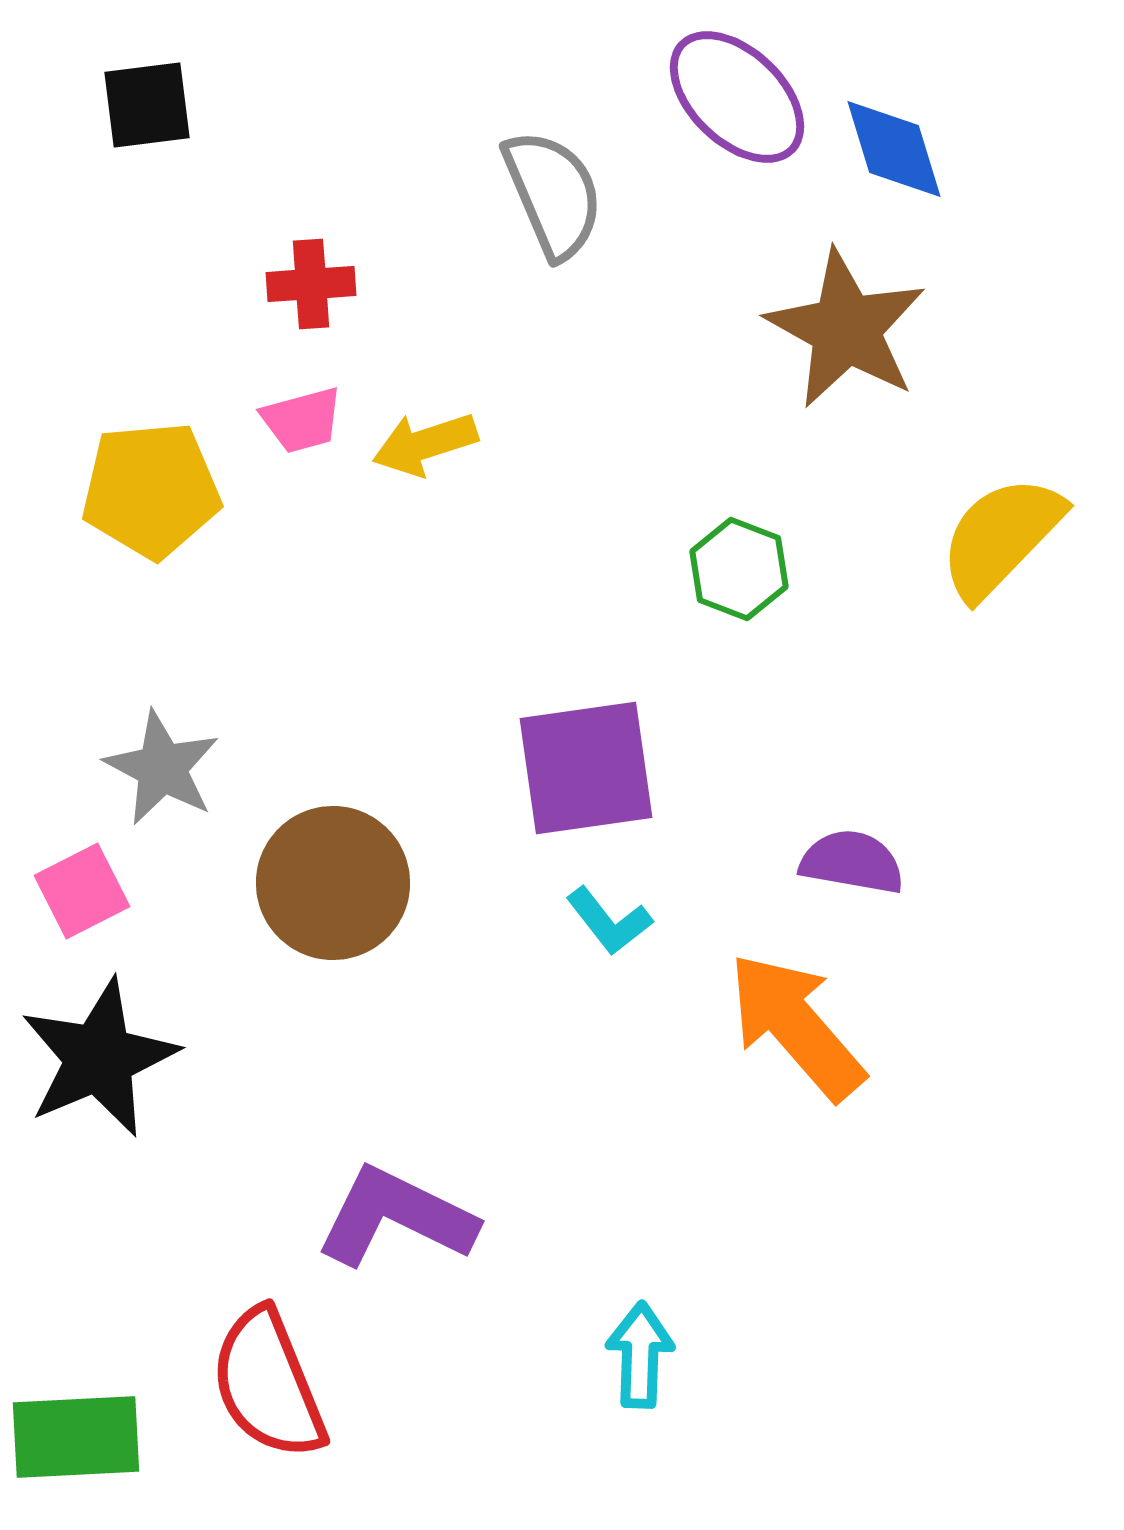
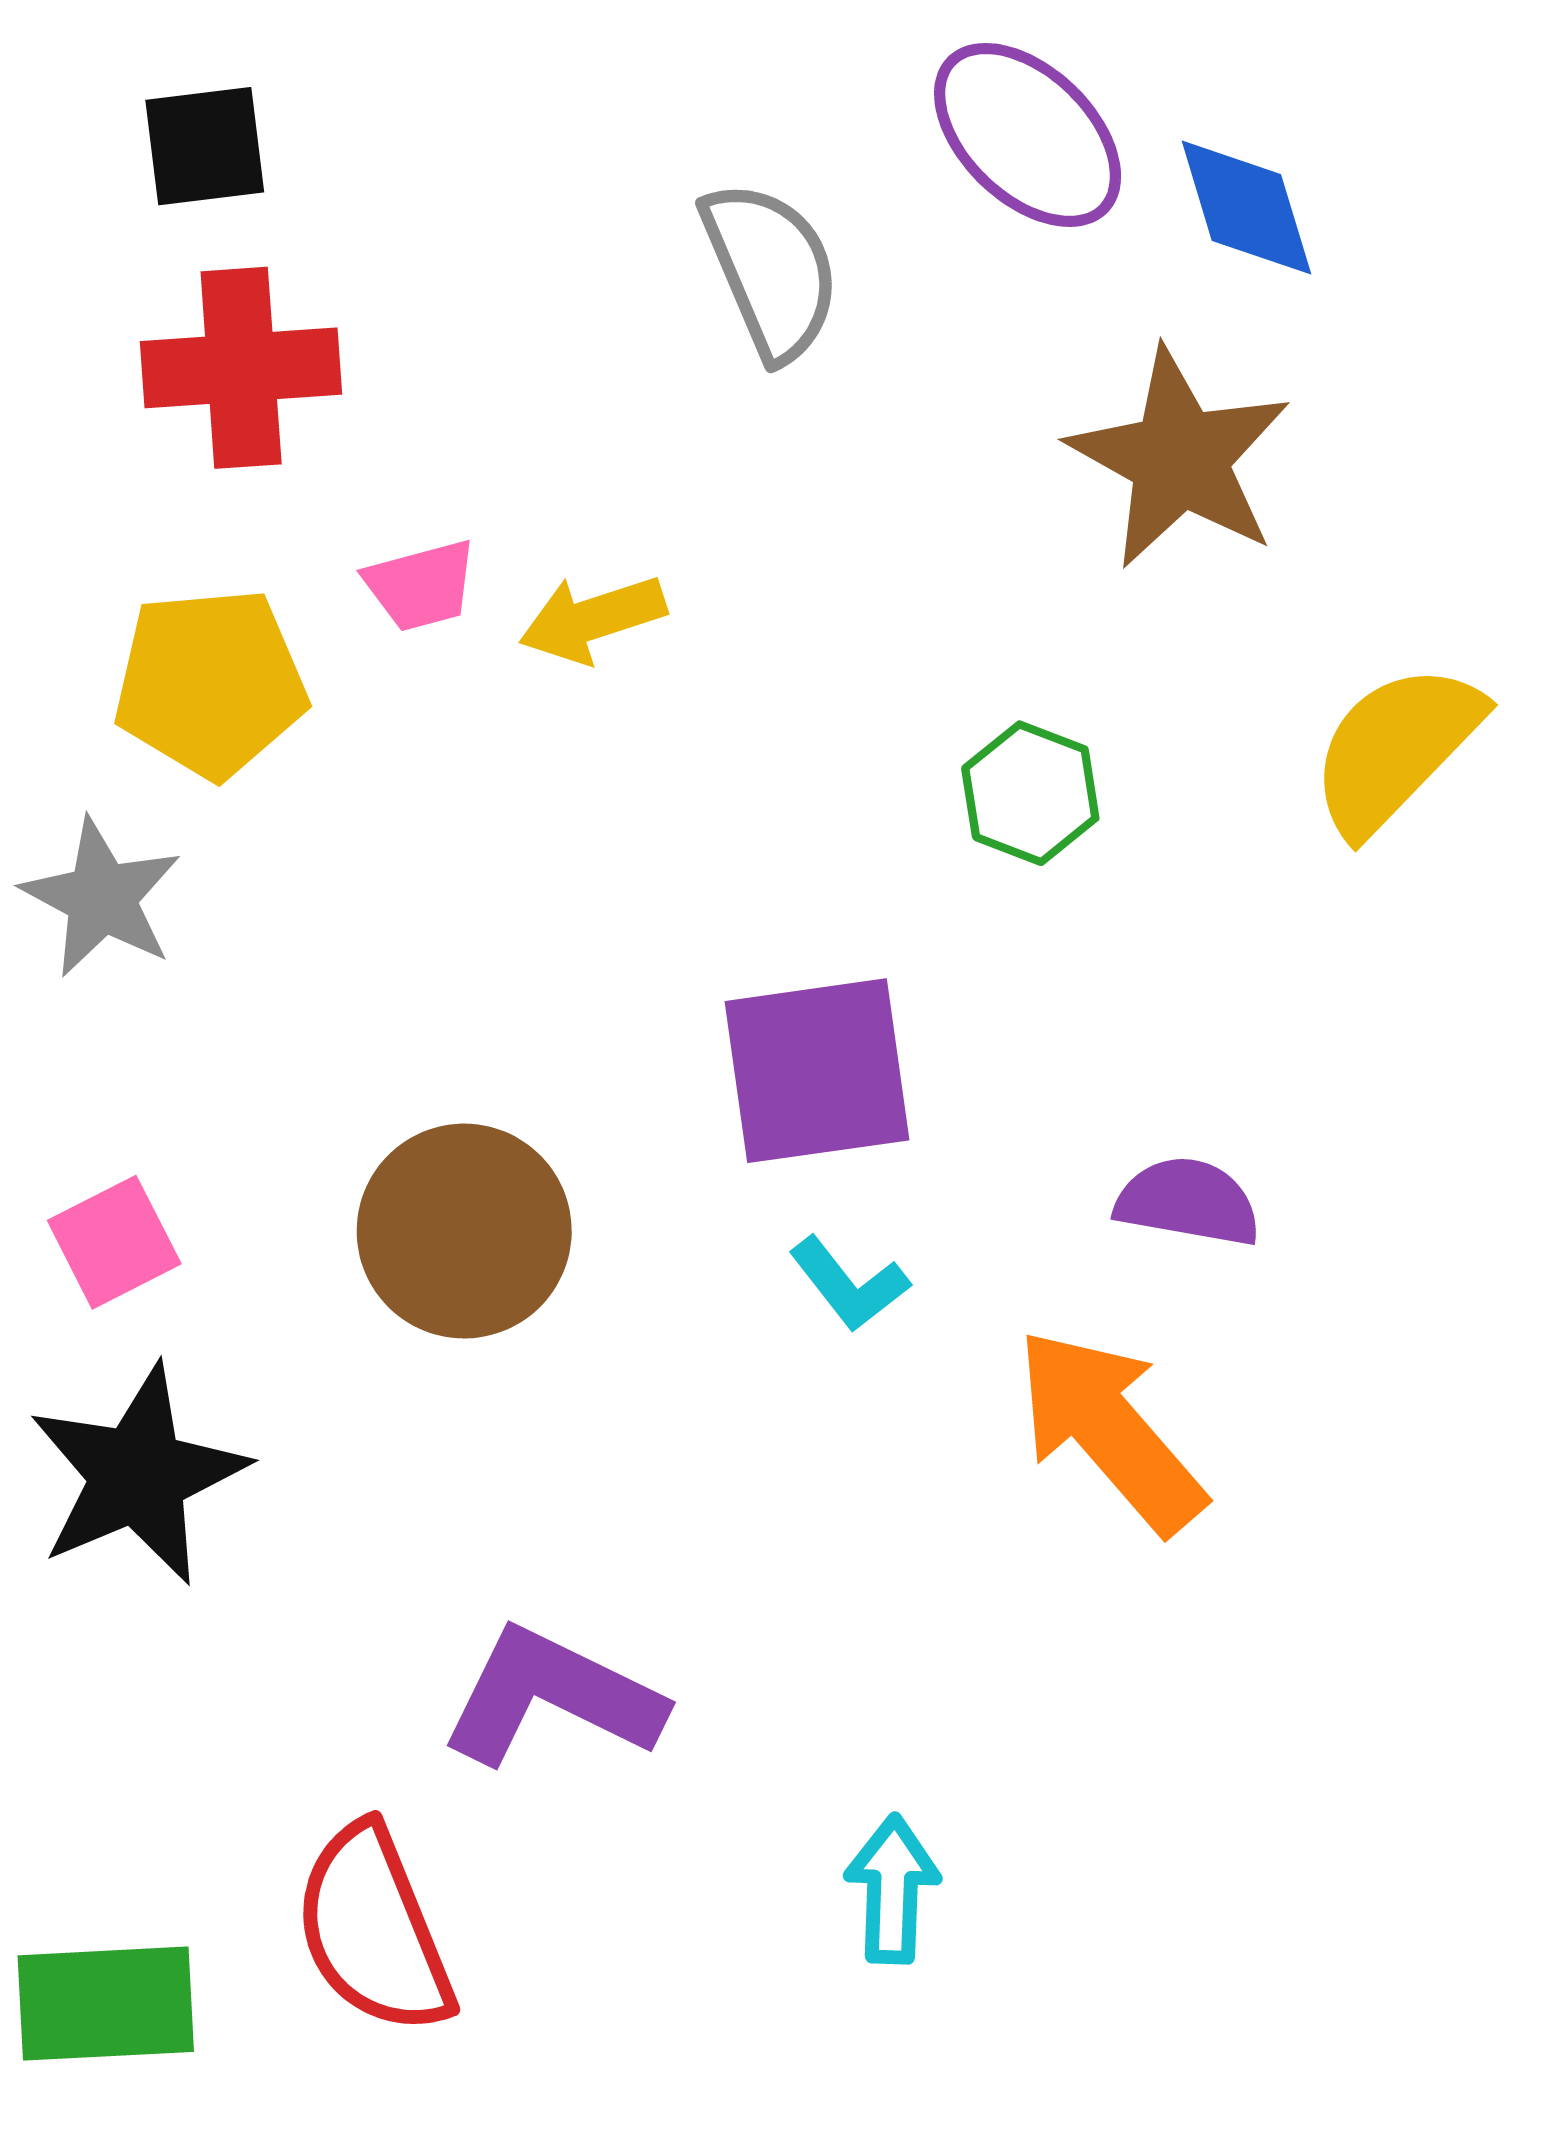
red cross: (311, 284) -> (241, 368), moved, size x1.6
gray star: (162, 768) -> (102, 898), moved

